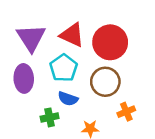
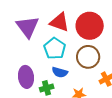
purple ellipse: (24, 78) -> (26, 77), moved

